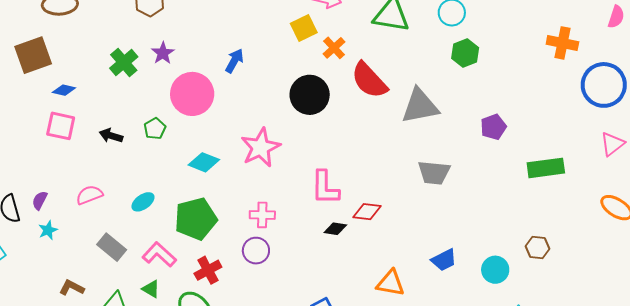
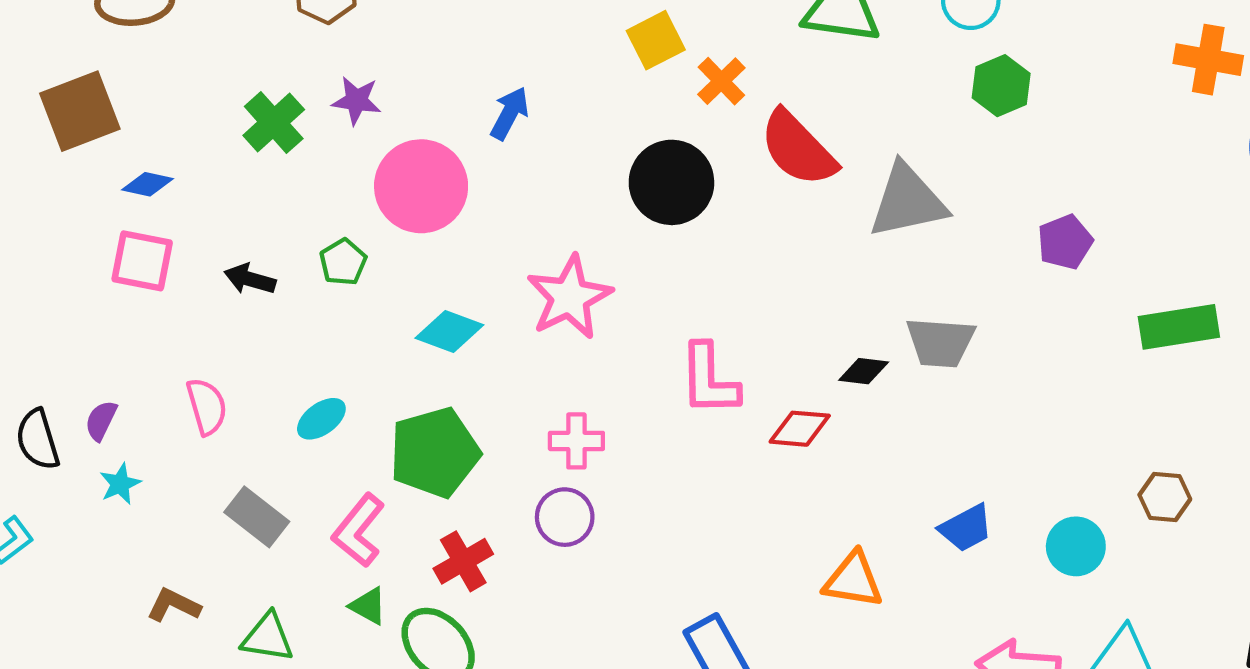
purple star: (163, 53) -> (356, 101), turned -30
pink semicircle: (89, 195) -> (207, 407), turned 96
black diamond: (335, 229) -> (864, 371), moved
pink L-shape: (159, 255) -> (358, 530), turned -92
green triangle: (151, 289) -> (368, 606), moved

